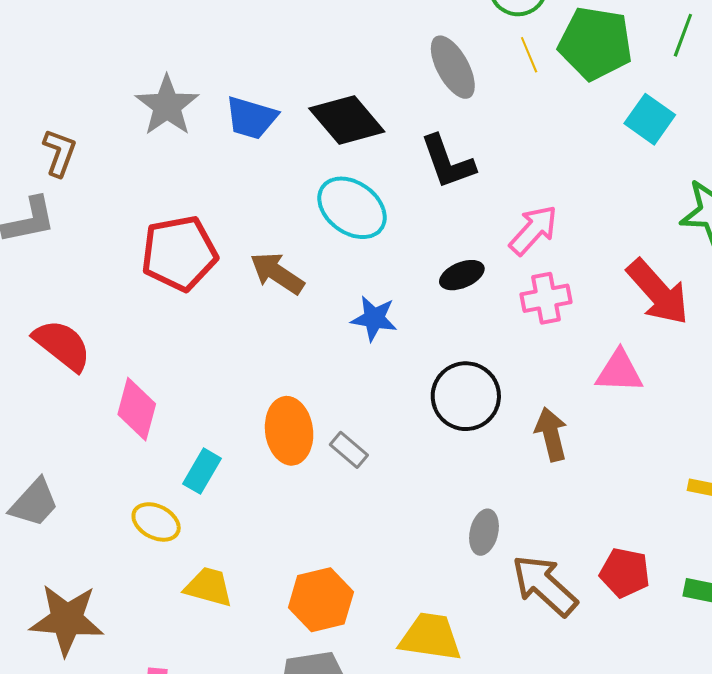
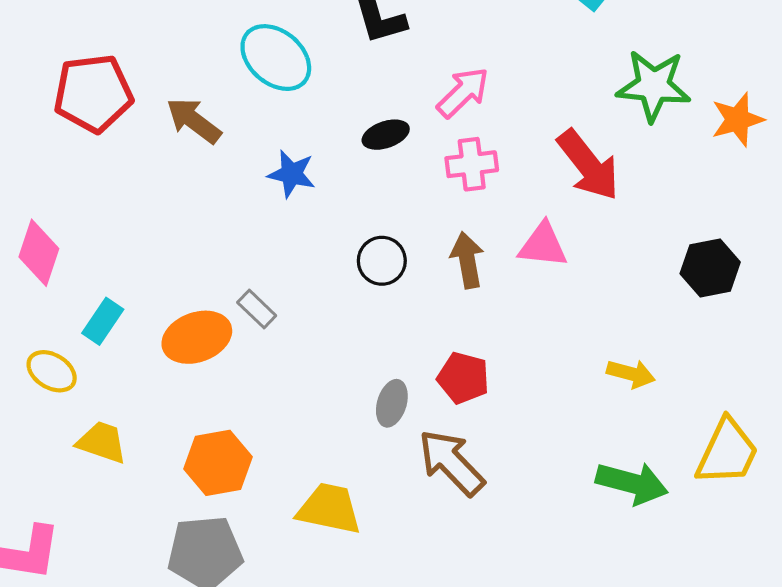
black circle: (466, 396) -> (382, 261), size x0.7
orange ellipse: (289, 431) -> (197, 337), moved, turned 74
brown arrow: (551, 434) -> (467, 260), moved
red pentagon: (625, 573) -> (463, 378), moved

